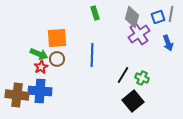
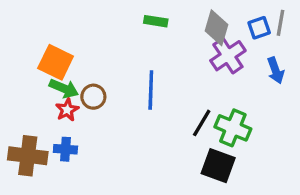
green rectangle: (95, 13) -> (156, 21), turned -64
orange square: (57, 38) -> (56, 62), moved, turned 30
green cross: (142, 78) -> (233, 128), size x1.5
blue cross: (40, 91) -> (65, 149), size x0.6
black square: (133, 101) -> (218, 166), turned -30

